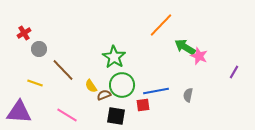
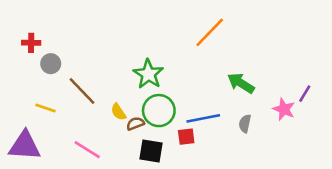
red cross: (24, 33) -> (31, 43), turned 32
green arrow: (185, 47) -> (241, 83), moved
pink star: (199, 56) -> (284, 109), moved

